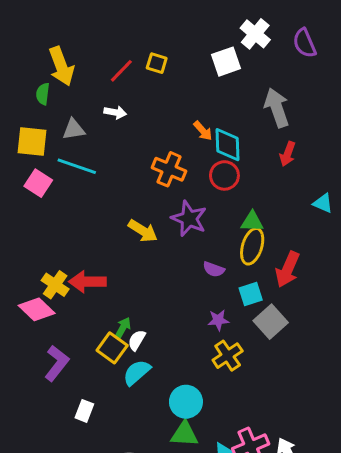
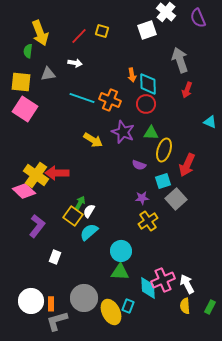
orange arrow: (203, 131) -> (132, 75), turned 32
cyan line: (77, 166) -> (82, 98), moved
pink square: (38, 183) -> (25, 109), size x1.4
green triangle: (252, 222) -> (151, 133), moved
yellow cross: (55, 285) -> (36, 175), size x1.4

